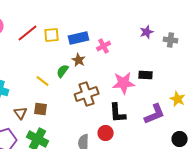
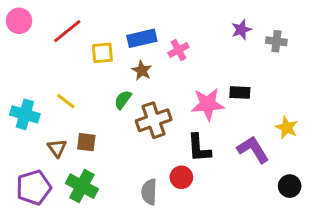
yellow square: (52, 35) -> (102, 53), moved
green semicircle: (63, 71) -> (123, 100), moved
yellow line: (43, 81) -> (66, 101), moved
purple L-shape: (155, 114) -> (253, 149), turned -100

